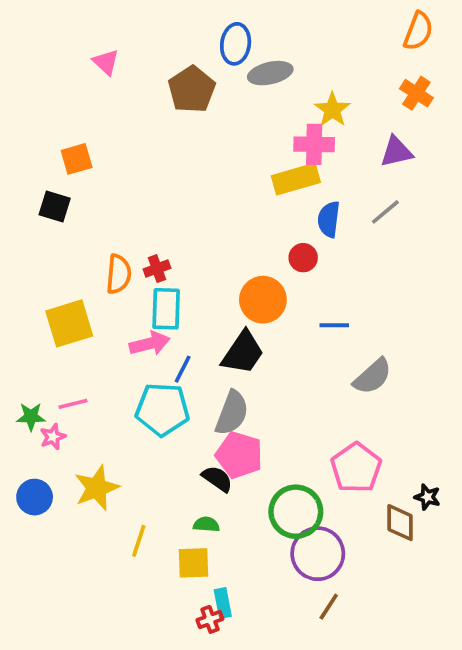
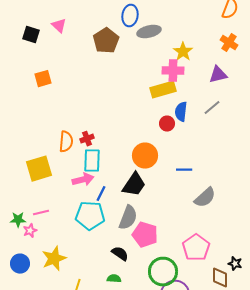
black square: (55, 206) -> (31, 35), moved
red circle: (303, 258) -> (167, 124), moved
pink pentagon: (239, 455) -> (145, 235), moved

